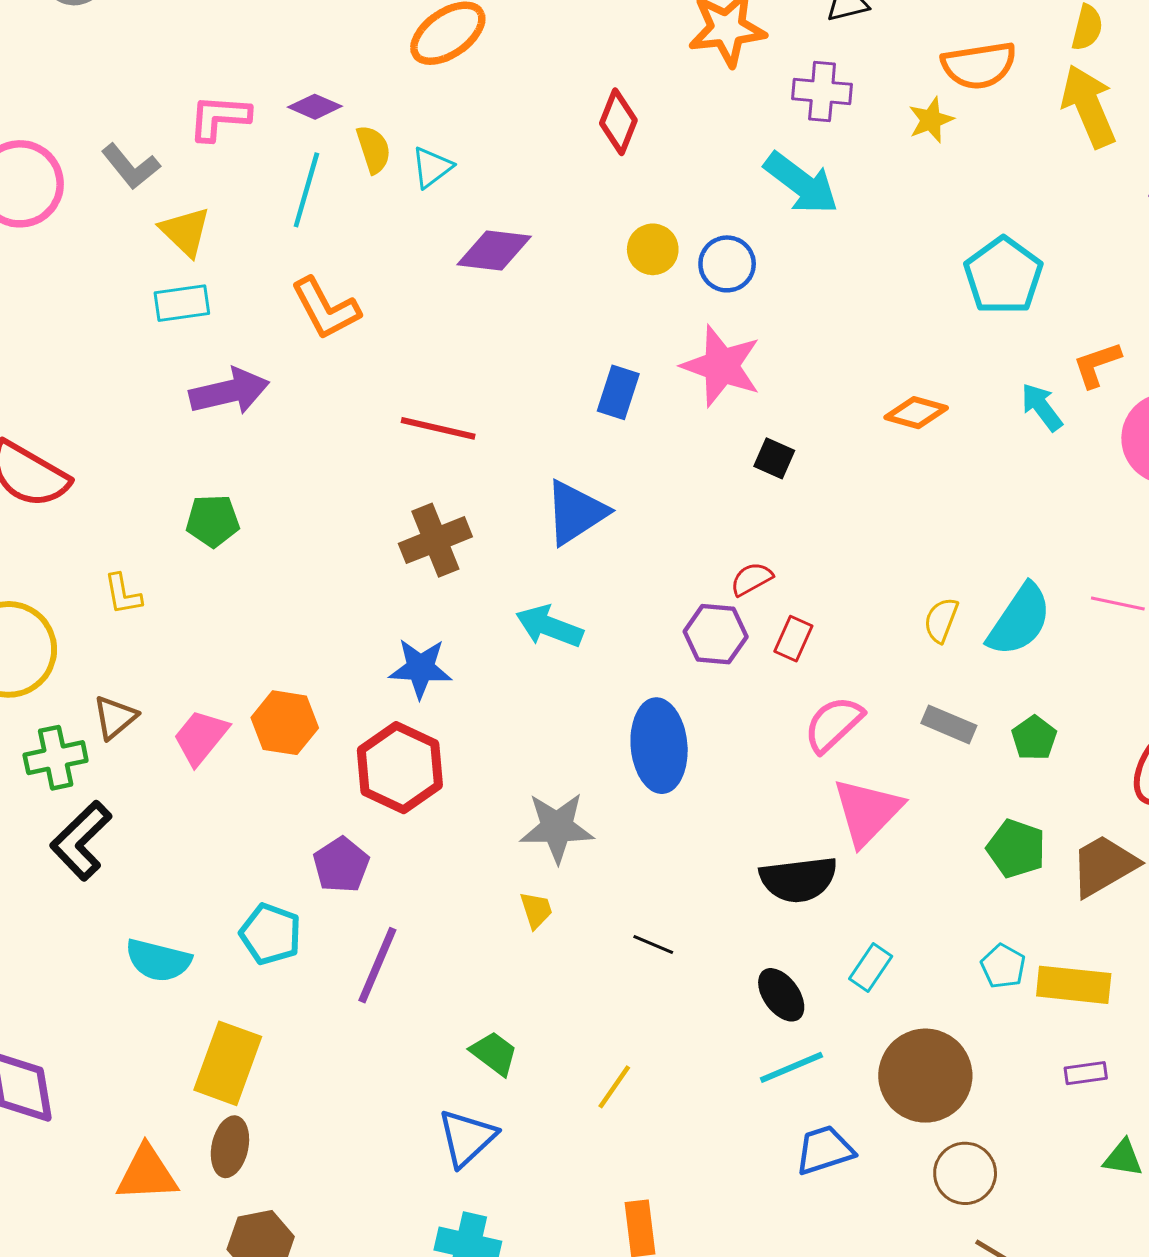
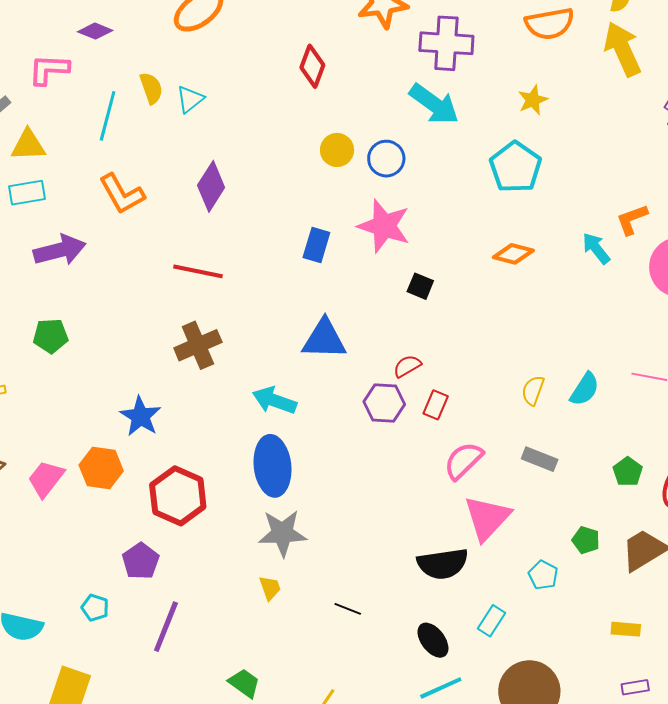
purple cross: (822, 92) -> (446, 43), size x1.4
purple diamond: (315, 107) -> (95, 31), moved
yellow star: (931, 120) -> (533, 100), moved
yellow triangle: (185, 231) -> (28, 145), turned -45
purple diamond: (494, 251) -> (211, 186), moved, turned -63
cyan pentagon: (1003, 276) -> (515, 167), moved
blue triangle: (576, 513) -> (324, 339), moved, turned 36
cyan semicircle: (1020, 620) -> (585, 389), size x0.7
blue star: (420, 668) -> (140, 416), moved, turned 30
green pentagon: (1034, 738) -> (628, 472), moved
blue ellipse: (659, 746) -> (272, 466), moved
green pentagon: (1016, 849) -> (586, 540), size x0.7
cyan pentagon: (271, 934) -> (95, 608), size x0.7
cyan pentagon: (1003, 966) -> (543, 575), moved
yellow rectangle: (1074, 985) -> (626, 629), size x0.6

